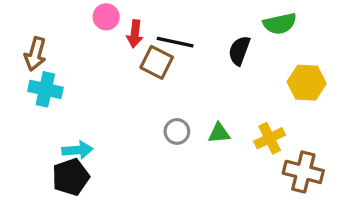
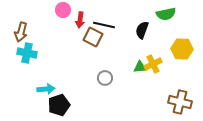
green triangle: (219, 133) -> (140, 67), moved
yellow cross: (270, 138) -> (153, 64), moved
black pentagon: (71, 177) -> (59, 105), moved

